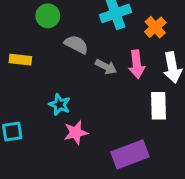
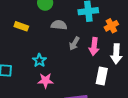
gray semicircle: (76, 44) -> (59, 25), turned -35
gray arrow: (106, 67) -> (74, 43), turned 80

